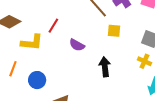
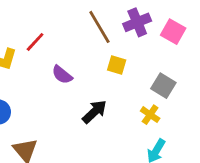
black arrow: (105, 67) -> (94, 112), turned 42

